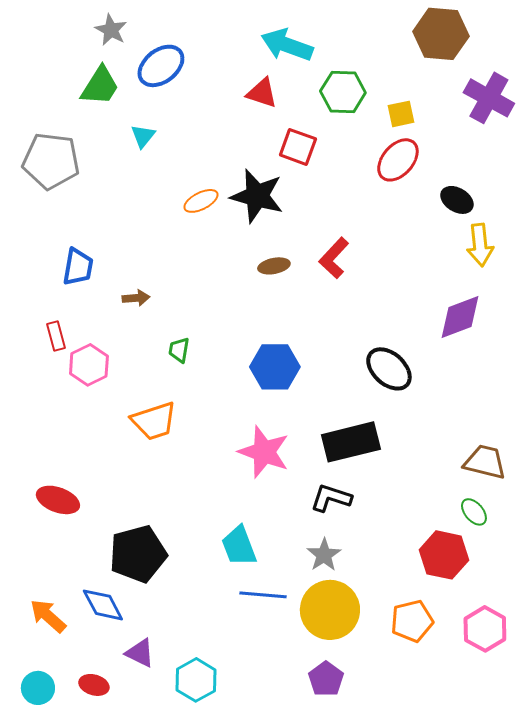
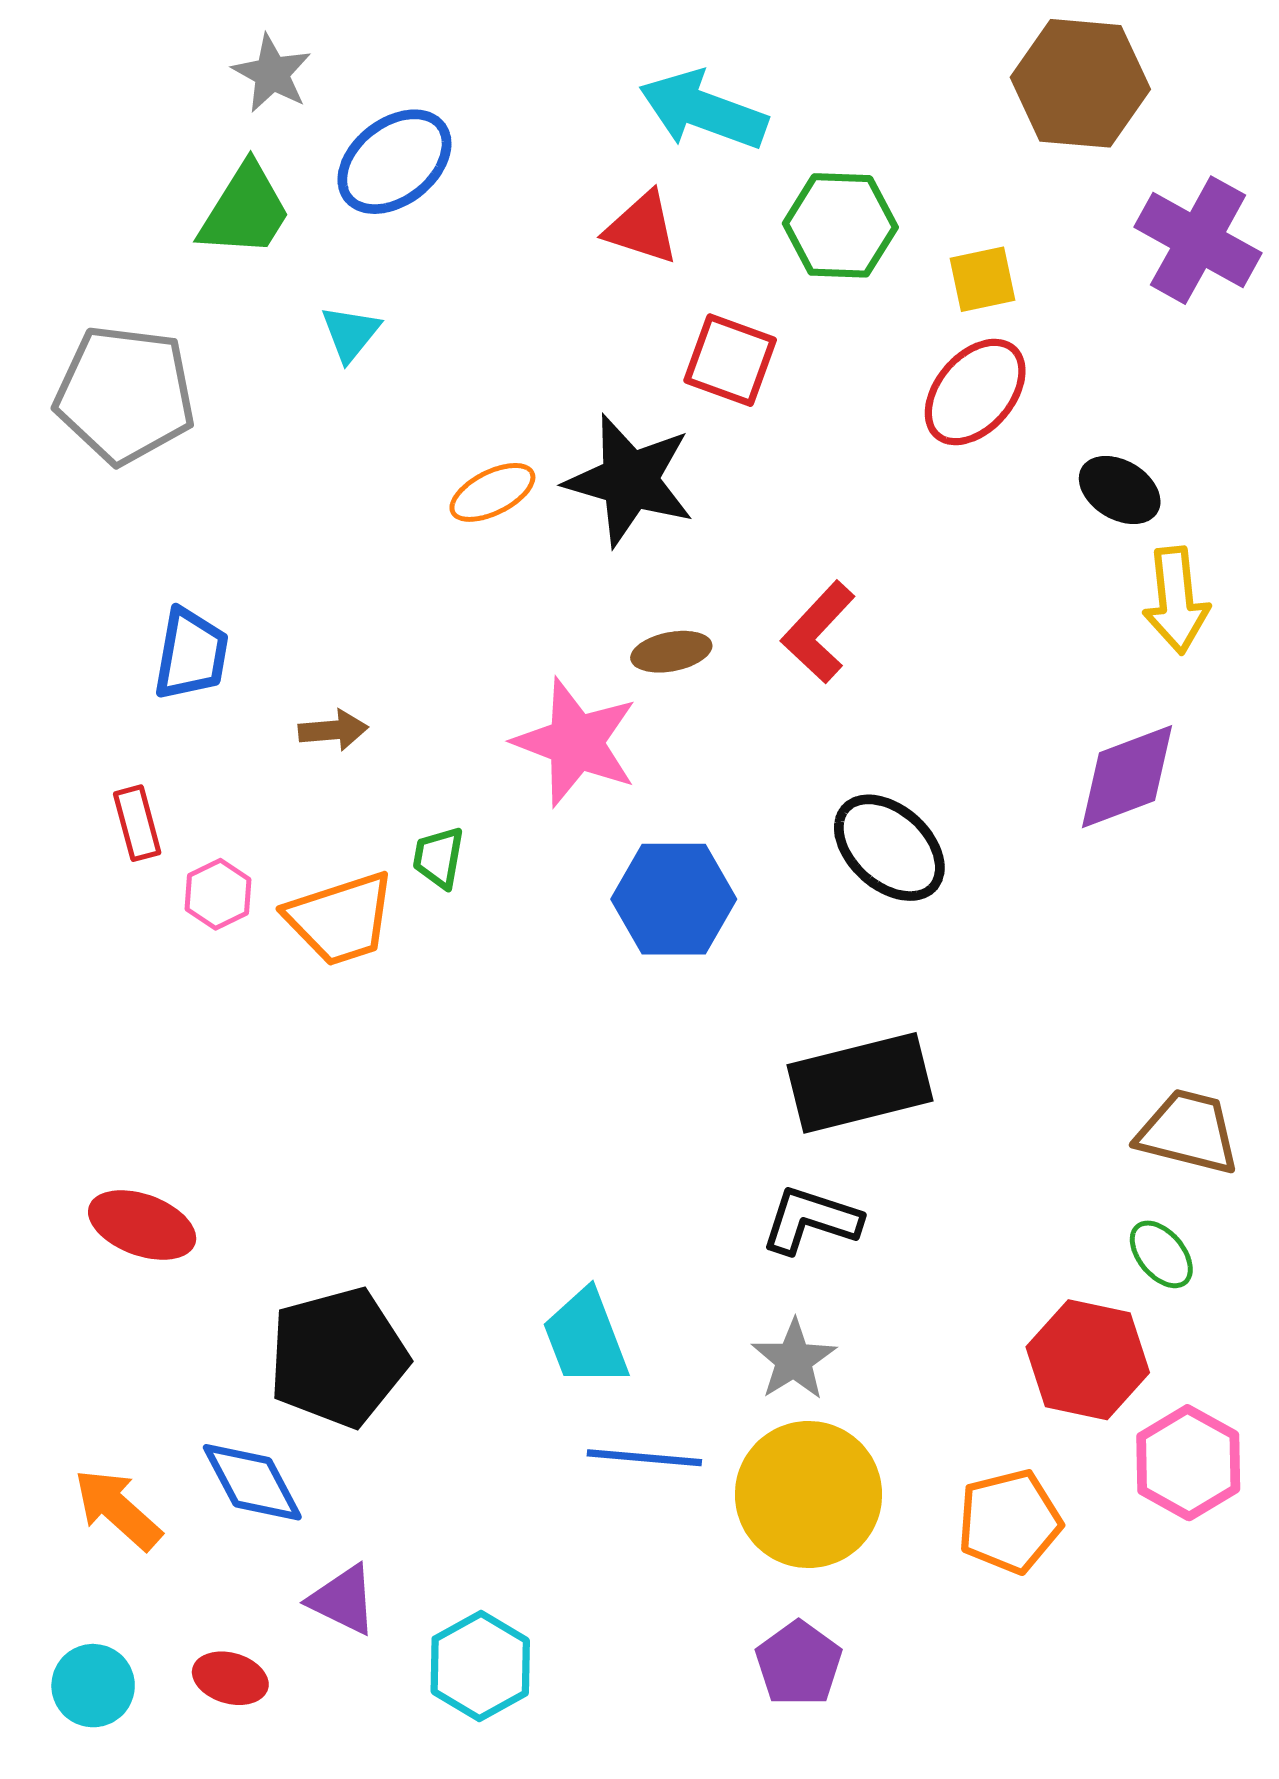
pink hexagon: (89, 365) -> (218, 894), size x0.7
black ellipse: (389, 369) -> (889, 848), moved
orange trapezoid: (154, 421) -> (341, 919), moved
pink star: (264, 452) -> (576, 742), moved
pink hexagon: (485, 629) -> (1188, 1463), moved

